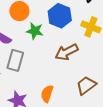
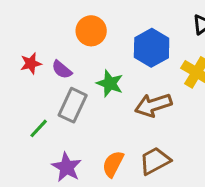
green star: (35, 31) -> (110, 83), moved
brown trapezoid: (86, 85) -> (155, 161), moved

